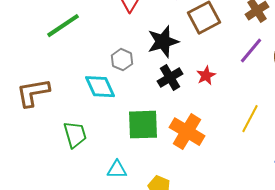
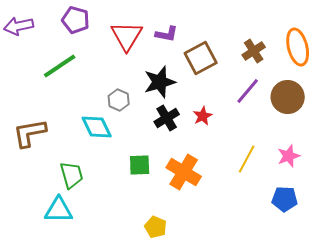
green square: (143, 125) -> (140, 165), size x0.7
cyan triangle: (117, 170) -> (59, 210), moved, size x1.4

